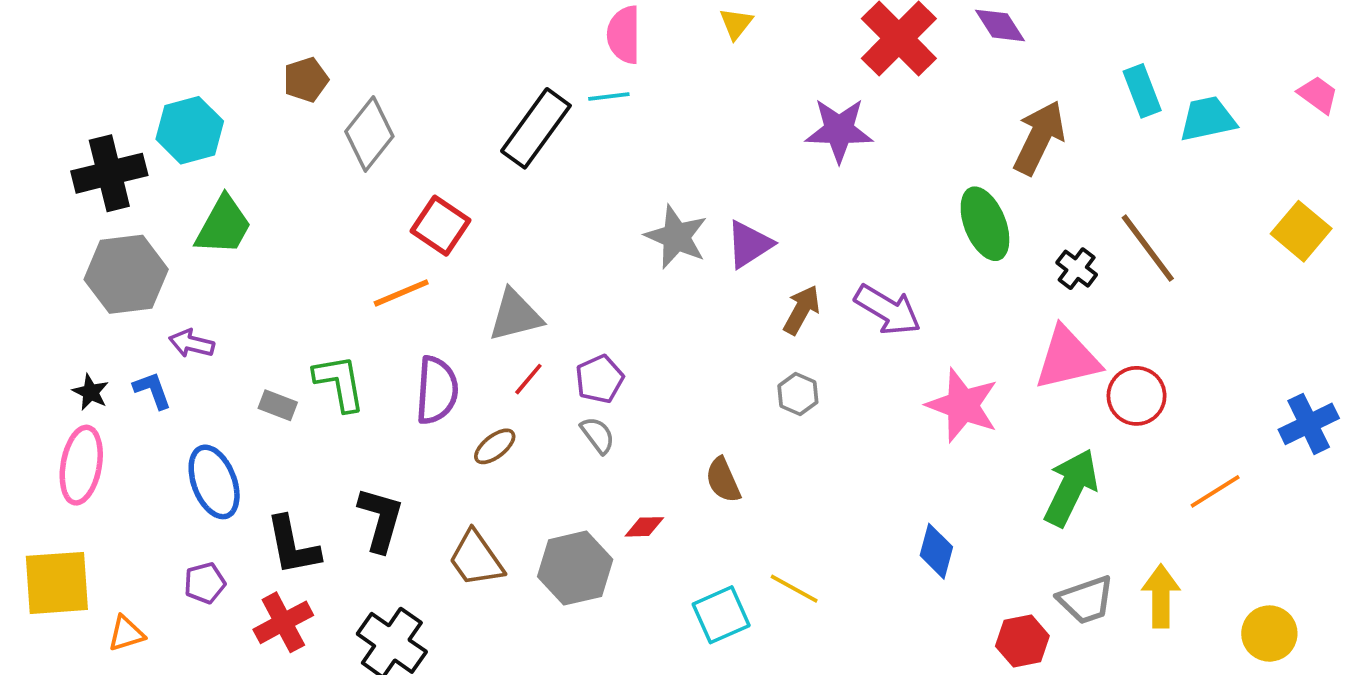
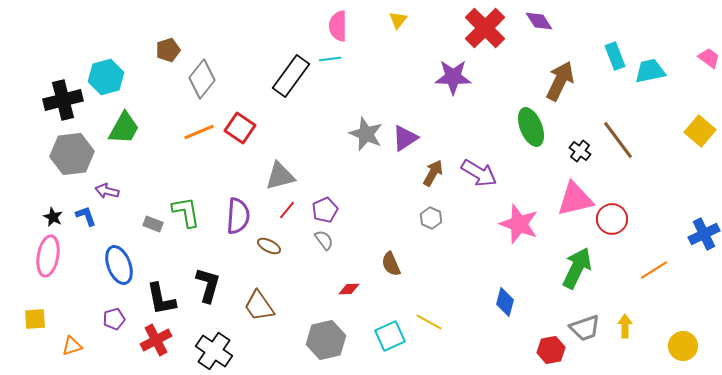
orange line: (401, 293) -> (199, 132), moved
brown ellipse: (495, 446) -> (269, 246), turned 65
gray hexagon: (575, 568) -> (326, 340), moved
yellow square: (57, 583) -> (35, 319), size x0.6
yellow arrow: (1161, 596) -> (625, 326), size x0.7

